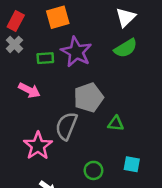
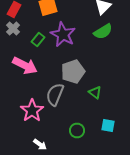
green rectangle: (45, 58) -> (38, 40), turned -48
pink arrow: (29, 90) -> (25, 66), size x1.4
green triangle: (116, 124) -> (95, 92), turned 32

